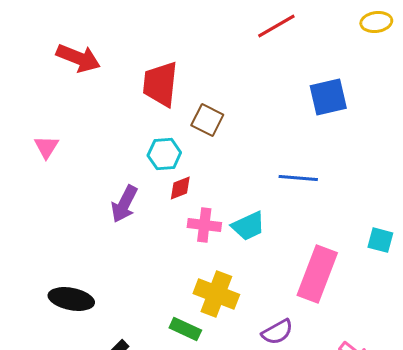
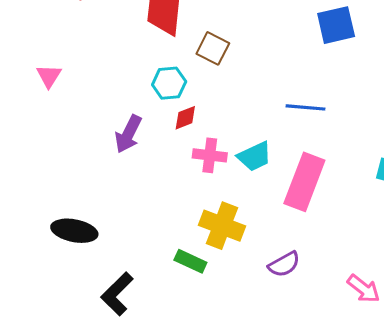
pink rectangle: (317, 274) -> (304, 182), moved

